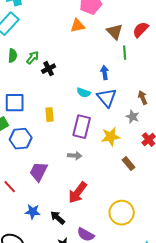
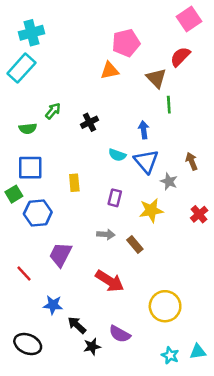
red semicircle: (141, 30) -> (180, 57), moved
green semicircle: (13, 56) -> (28, 129), moved, turned 80
black cross: (49, 69) -> (89, 122), moved
gray star: (133, 117) -> (169, 181), moved
purple rectangle: (82, 127) -> (115, 198), size x0.6
brown rectangle: (129, 164) -> (135, 244), moved
red arrow: (78, 193) -> (110, 281), turned -95
black arrow: (58, 218) -> (77, 325), moved

